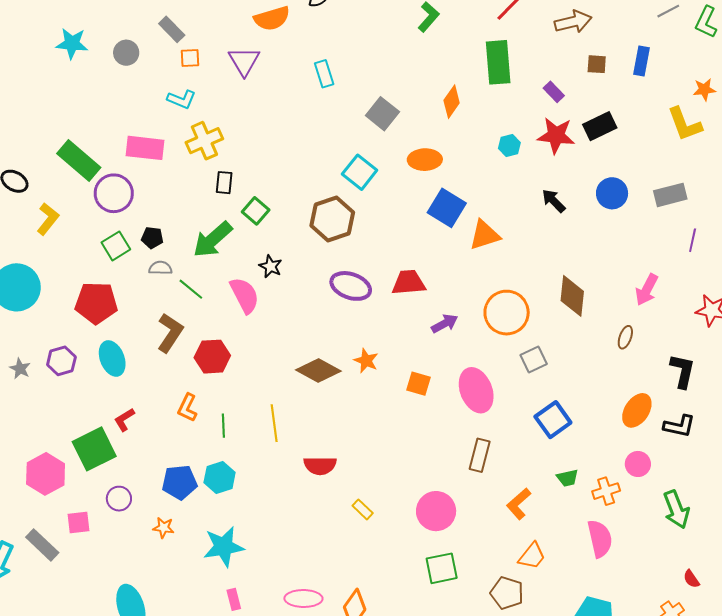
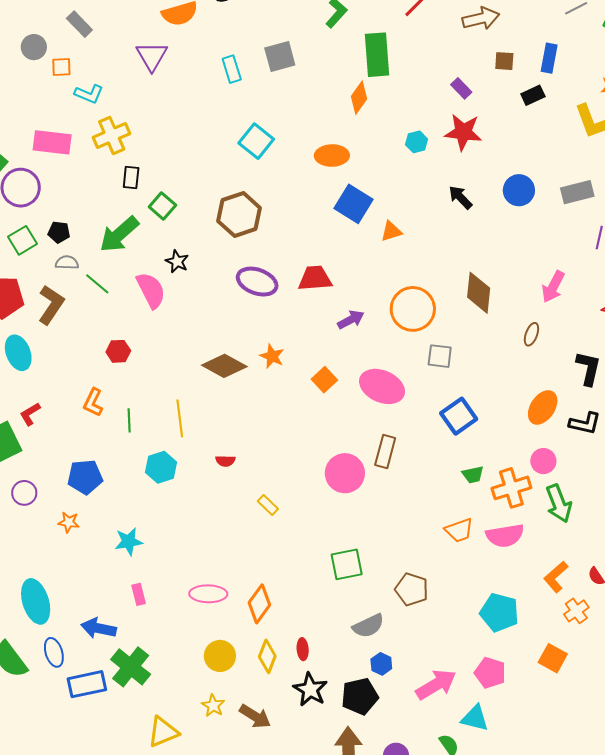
orange square: (190, 58) -> (61, 67), moved
green rectangle: (498, 62) -> (377, 55), moved
gray square: (382, 114) -> (280, 57), moved, turned 36
black rectangle: (600, 126) -> (533, 95), moved, size x0.7
cyan square: (360, 172) -> (256, 141), moved
orange triangle: (484, 235) -> (391, 231), size x0.7
brown L-shape: (170, 333) -> (51, 305), moved
red hexagon: (212, 357) -> (118, 351), size x0.7
gray square: (534, 359) -> (440, 356), turned 32
orange square: (419, 384) -> (324, 380), turned 30
pink ellipse: (476, 390) -> (382, 386), turned -45
red semicircle: (320, 466) -> (225, 461), size x0.6
cyan hexagon: (220, 478) -> (161, 467), moved
orange cross: (606, 491) -> (511, 488), size x1.4
orange L-shape: (519, 504) -> (556, 577), moved
green arrow: (676, 509) -> (559, 504), moved
pink circle: (436, 511) -> (345, 473), moved
pink semicircle: (600, 539) -> (505, 536), turned 93
cyan star: (224, 547) -> (129, 542), size x0.7
orange trapezoid: (532, 556) -> (459, 530), moved, turned 32

